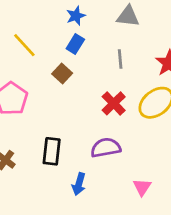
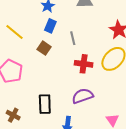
gray line: (120, 59) -> (73, 38), moved
red cross: (114, 103) -> (84, 64), turned -30

